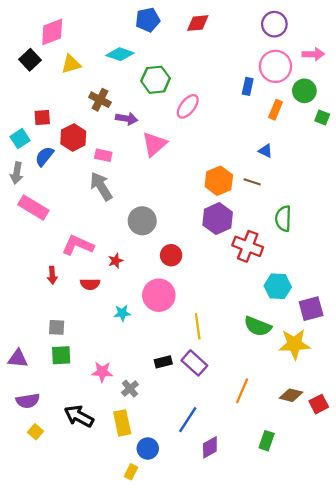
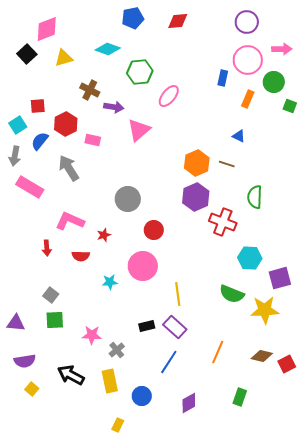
gray arrow: (101, 186) -> (69, 168), moved
gray square: (57, 327) -> (51, 295), turned 35
blue line: (188, 420) -> (169, 362), moved
blue circle: (148, 448) -> (142, 396), moved

